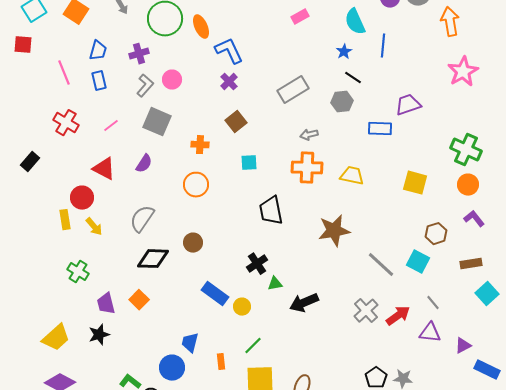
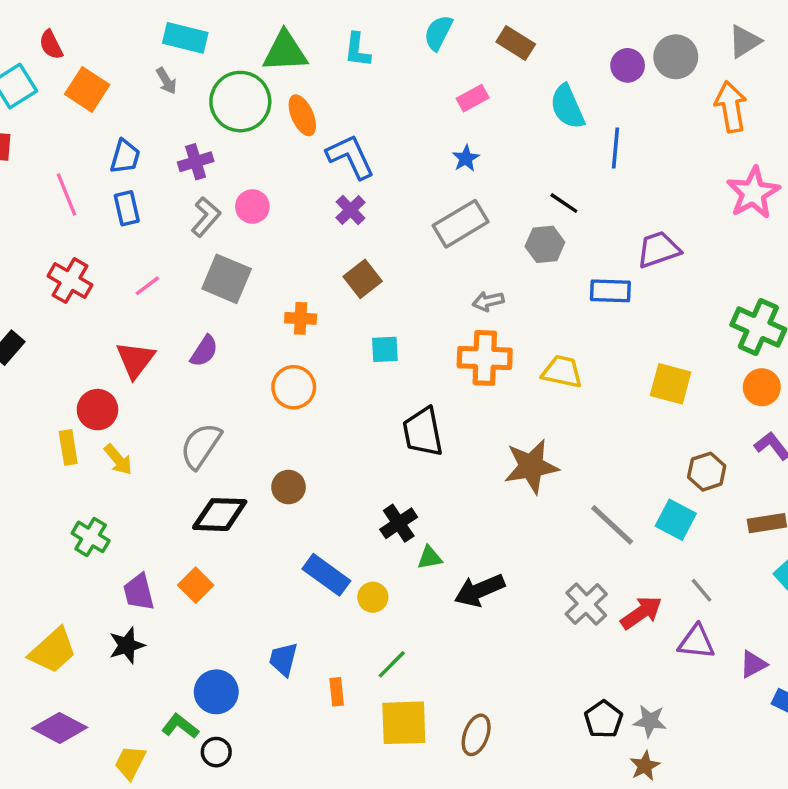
blue star: (344, 52) -> (466, 158), moved
red triangle: (104, 169) -> (135, 360), turned 40
blue circle: (172, 368) -> (216, 692), moved

